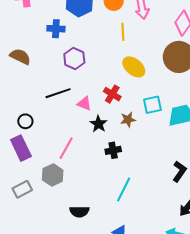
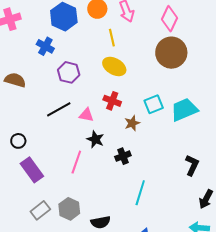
blue cross: (56, 29) -> (45, 46), turned 36
yellow ellipse: (134, 67) -> (114, 66), moved
black circle: (25, 121) -> (18, 141), moved
black star: (98, 124) -> (95, 139), moved
gray hexagon: (53, 175) -> (69, 209), moved

